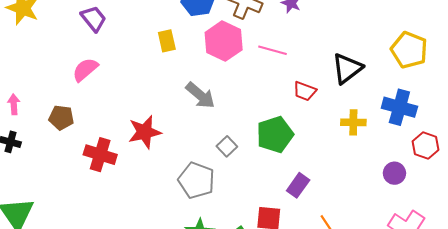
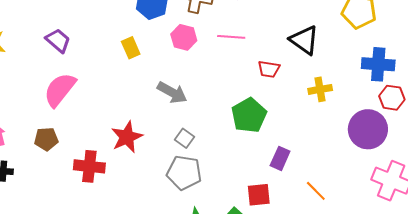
pink hexagon: (224, 41) -> (184, 37), size x0.7
black triangle: (347, 68) -> (304, 40), turned -36
pink semicircle: (85, 70) -> (60, 90), size x1.4
blue cross: (399, 107) -> (378, 64), moved
gray square: (227, 146) -> (184, 138), moved
purple circle: (394, 173) -> (368, 129), size x1.8

